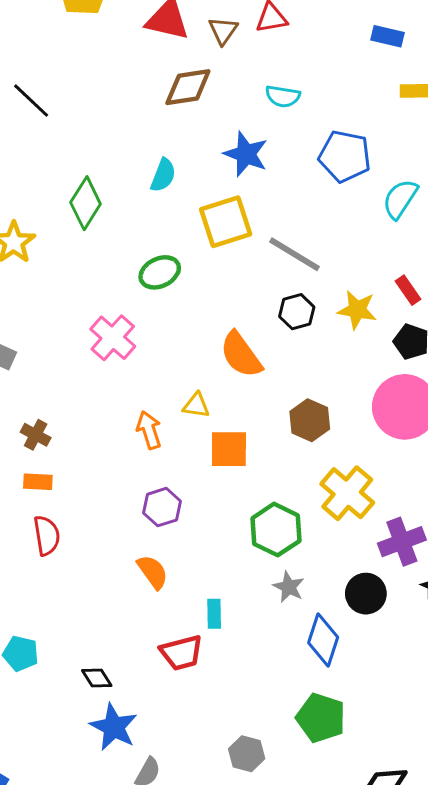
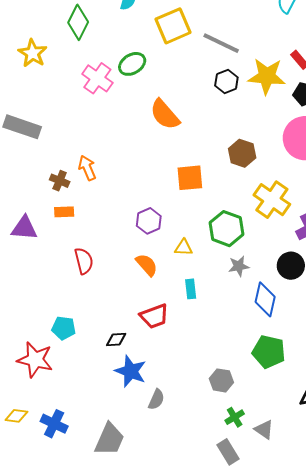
yellow star: (357, 310) -> (267, 76), size x1.4
pink cross: (113, 338) -> (97, 78), moved
orange semicircle: (241, 355) -> (165, 115), moved
yellow triangle: (196, 405) -> (184, 248), moved
orange arrow: (149, 430) -> (87, 168), moved
red semicircle: (47, 536) -> (84, 261), moved
gray star: (289, 587) -> (239, 266), turned -30
red trapezoid: (182, 653) -> (154, 316), moved
black diamond: (97, 678) -> (116, 339), turned -55

